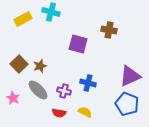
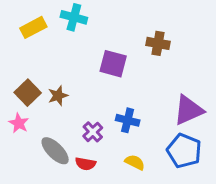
gray ellipse: (38, 90) -> (55, 151), moved
purple cross: (64, 91) -> (93, 132), turned 32
pink star: (13, 98) -> (19, 123), moved
yellow semicircle: (85, 112) -> (135, 162), moved

